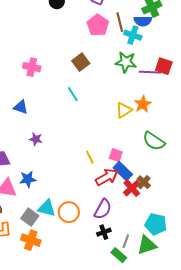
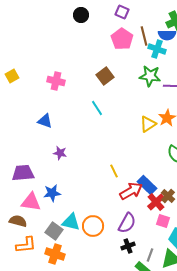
pink square: (116, 155) -> (163, 221), moved

